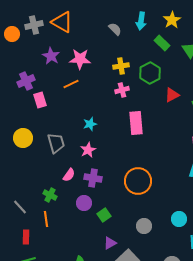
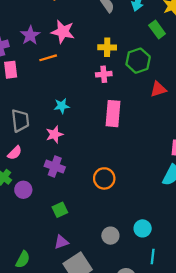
purple star: (51, 56) -> (30, 35), moved
pink semicircle: (69, 175) -> (15, 153), moved
orange circle: (138, 181) -> (104, 178), size x0.7
purple circle: (84, 203) -> (23, 190), moved
gray circle: (144, 226) -> (110, 236), moved

